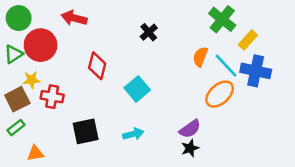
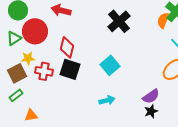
black cross: (149, 32) -> (119, 21), size x1.6
orange semicircle: (200, 57) -> (163, 20), moved
red diamond: (97, 66) -> (67, 47), moved
black square: (86, 131) -> (70, 69), moved, turned 30

